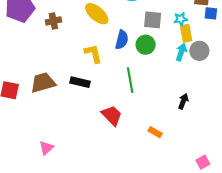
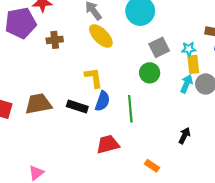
gray square: (153, 20) -> (159, 47), turned -36
blue semicircle: (122, 40) -> (103, 101), moved
red trapezoid: (112, 115) -> (108, 144), turned -65

